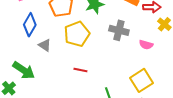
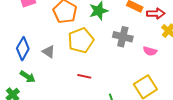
blue diamond: (30, 25) -> (23, 49), moved
green arrow: (24, 70) -> (28, 77), size x0.7

